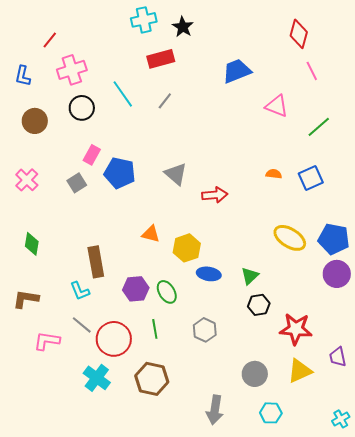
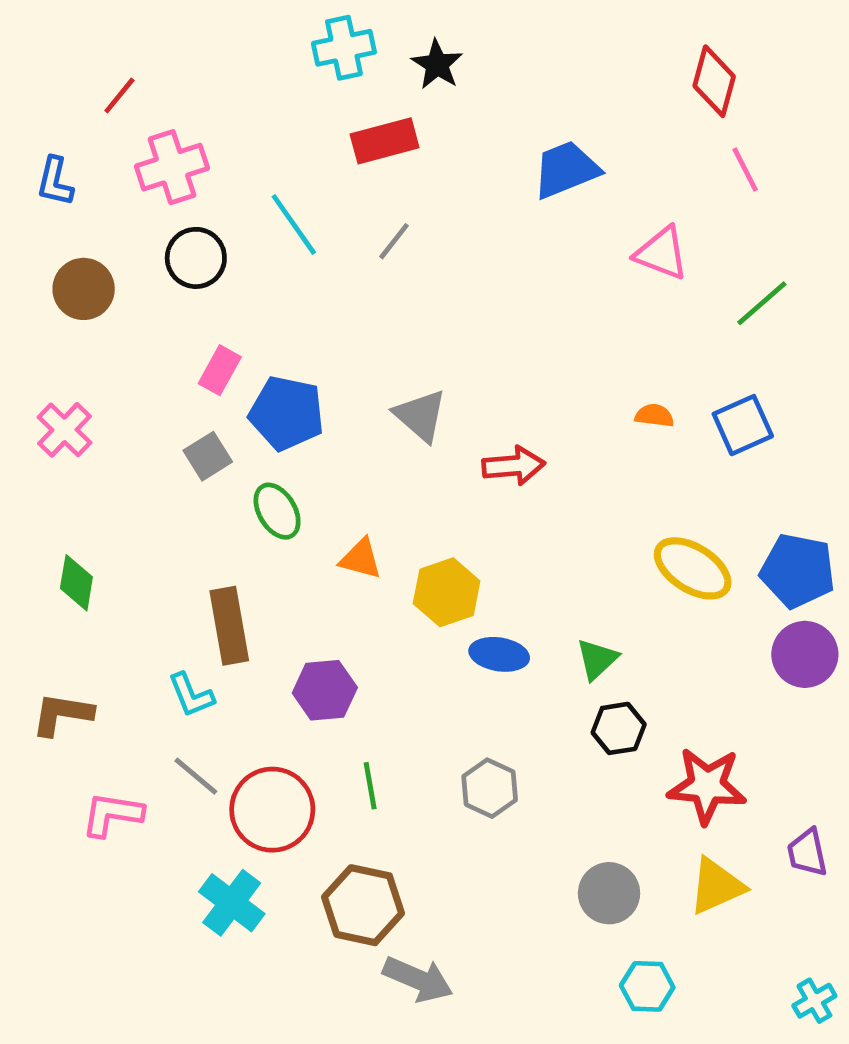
gray square: (77, 183) -> (208, 456), moved
green ellipse: (167, 292) -> (277, 511), moved
gray arrow: (215, 410) -> (418, 979), moved, turned -76

